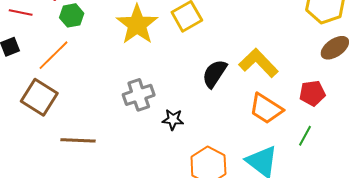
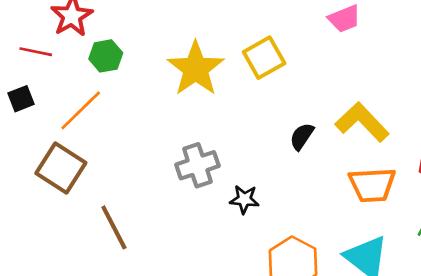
black semicircle: (215, 74) -> (302, 136), size x0.7
orange trapezoid: (266, 109) -> (372, 185), turned -36
brown line: (78, 140) -> (114, 227), turned 60

